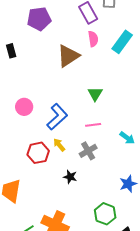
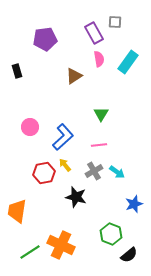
brown triangle: (68, 56) -> (74, 76), size x0.7
cyan arrow: (127, 138) -> (117, 172), moved
black star: (70, 177) -> (76, 197), size x1.5

